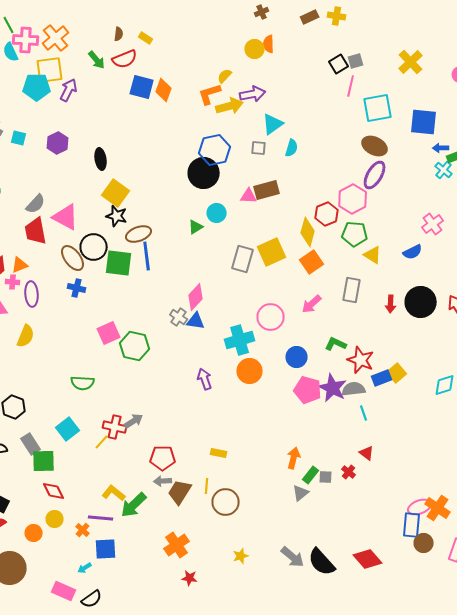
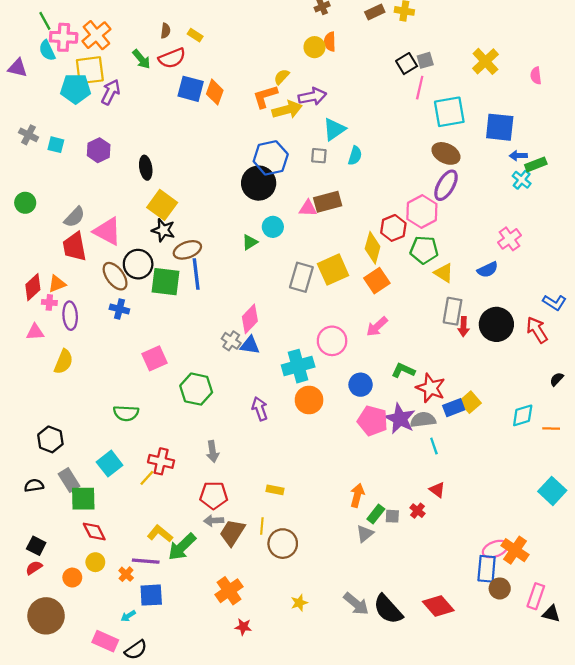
gray rectangle: (352, 290) -> (453, 311), moved
green hexagon: (135, 346) -> (196, 389), moved
gray arrow: (134, 421) -> (213, 452), moved, turned 114

